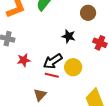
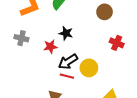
black star: (69, 36) -> (66, 33), moved
red star: (24, 60) -> (50, 47), moved

